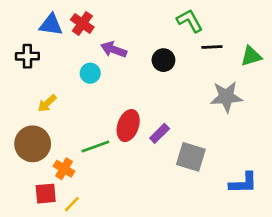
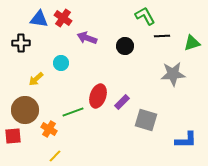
cyan circle: (90, 73) -> (61, 63), moved
red square: (46, 194) -> (13, 136), moved

